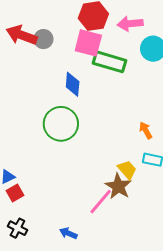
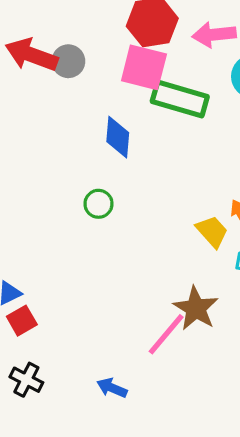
green circle: (61, 124) -> (98, 204), size x0.5
yellow trapezoid: (127, 170) -> (212, 232), moved

